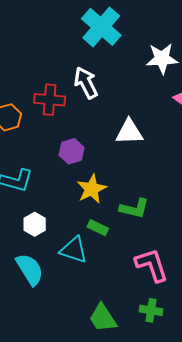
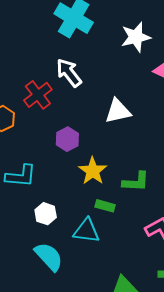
red cross: (50, 100) -> (38, 95), turned -32

